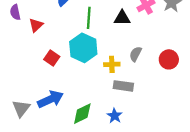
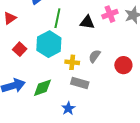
green diamond: (82, 114) -> (42, 88), moved

